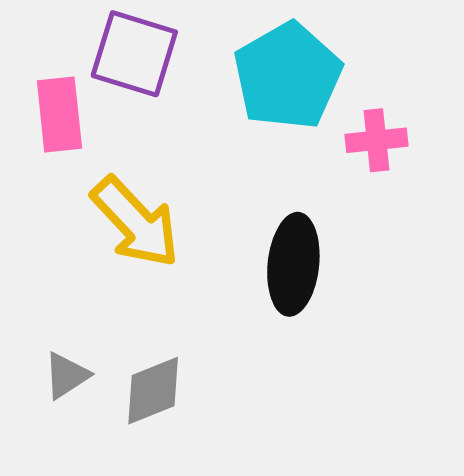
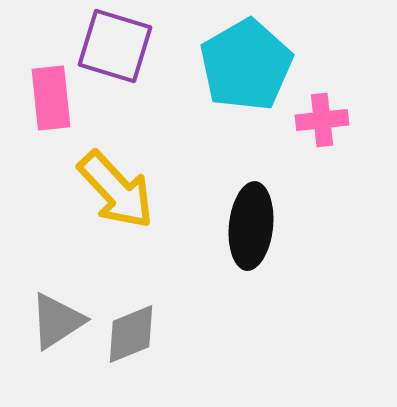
gray triangle: (66, 375) -> (57, 321), size x1.4

